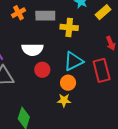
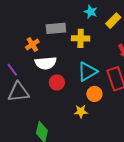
orange cross: (18, 13) -> (32, 45), moved
orange circle: (68, 83) -> (94, 94), moved

